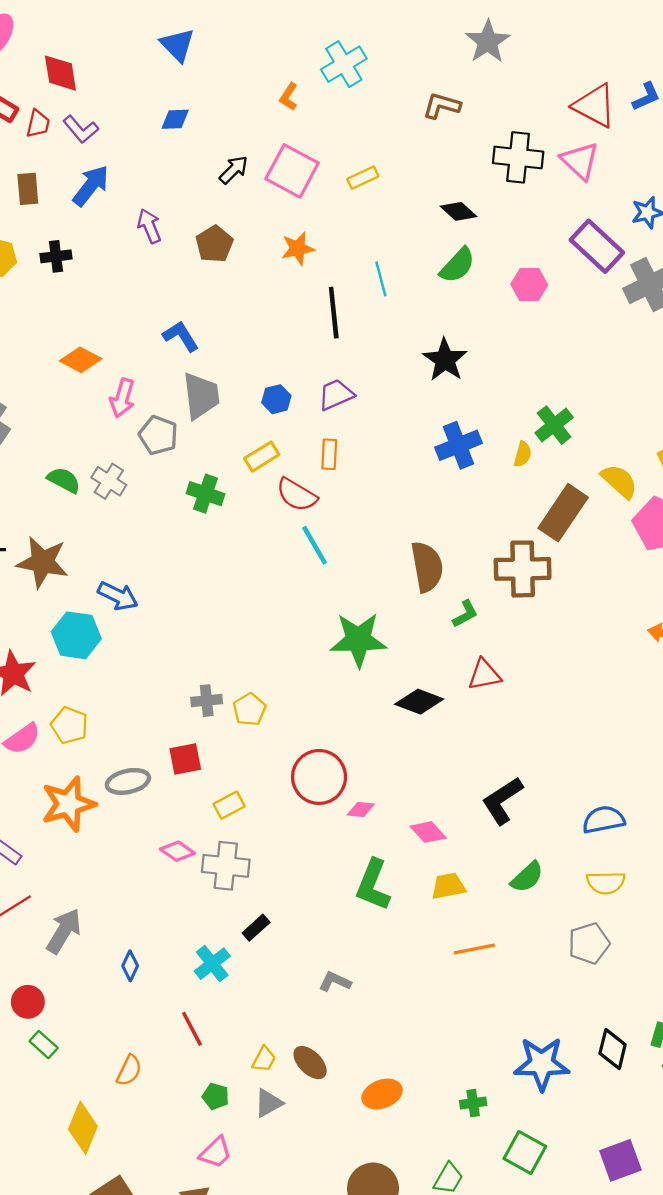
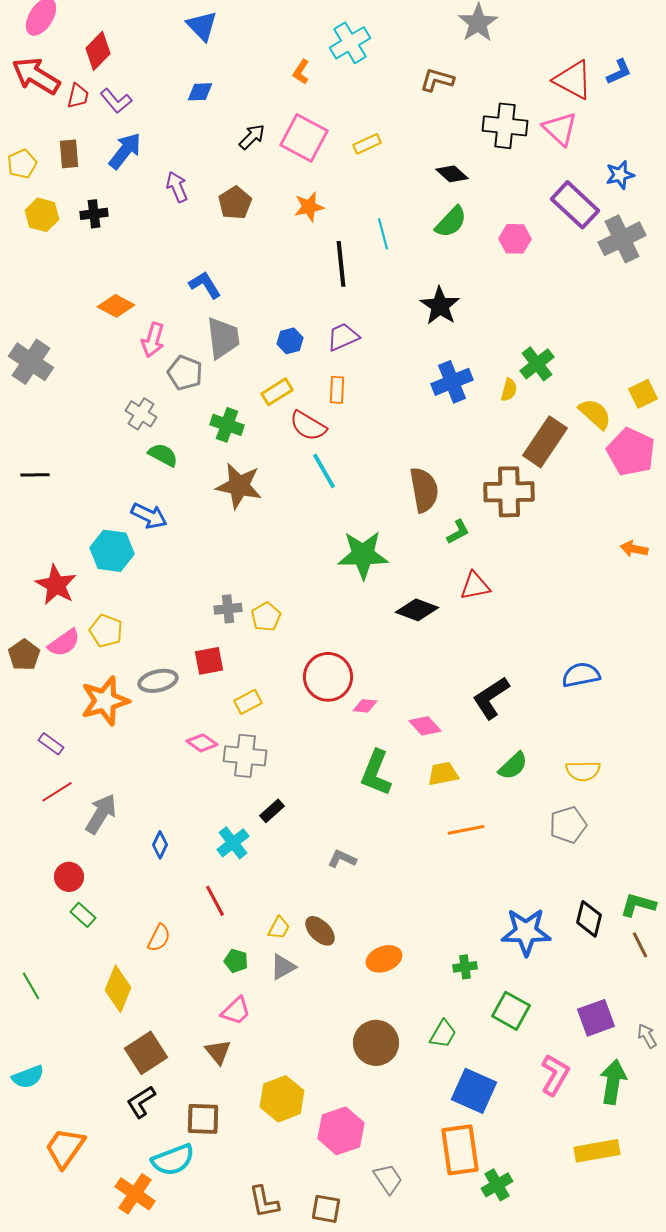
red diamond: (60, 73) -> (98, 51), turned 54
green semicircle: (64, 480) -> (163, 455), moved
brown star: (42, 562) -> (239, 486), moved
blue semicircle: (604, 820) -> (581, 675), moved

